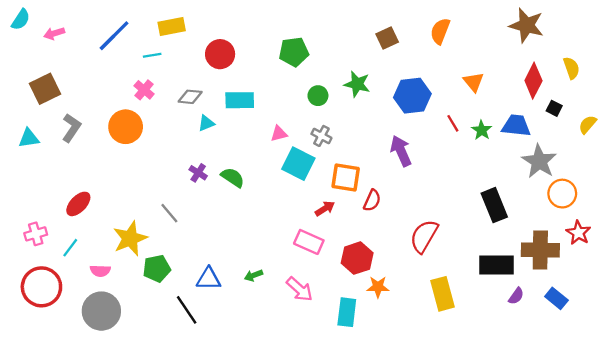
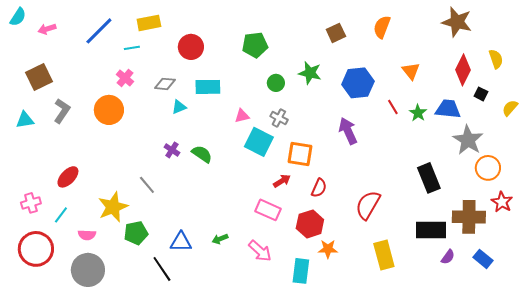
red semicircle: (372, 200) -> (319, 188), moved

